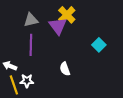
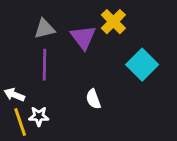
yellow cross: (67, 15) -> (113, 22), moved
cyan square: (99, 45) -> (142, 65), size x1.5

